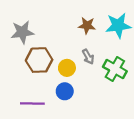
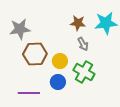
gray arrow: (88, 57) -> (83, 44), moved
green cross: (115, 69) -> (84, 72), moved

